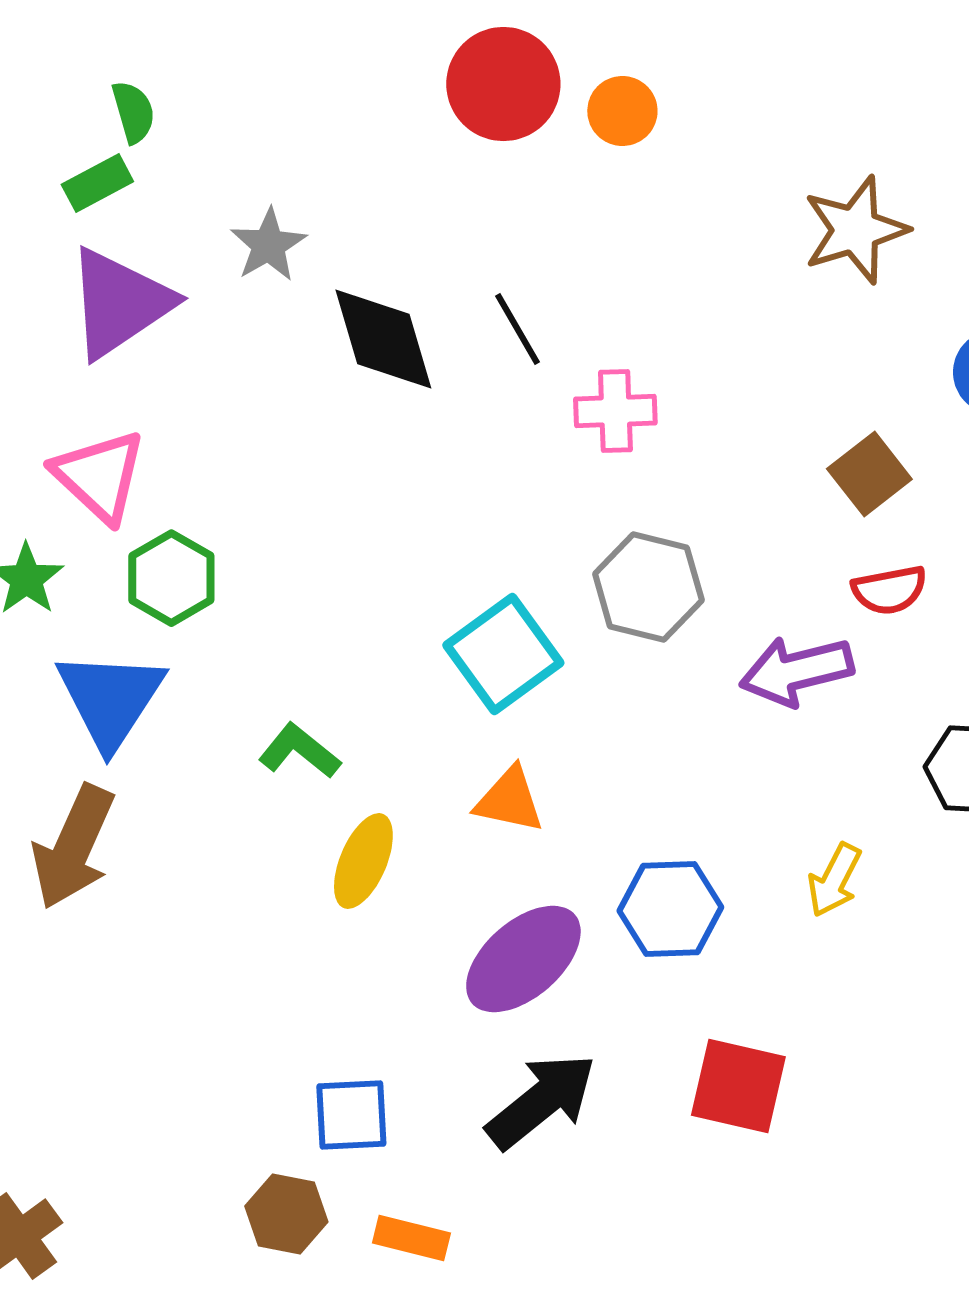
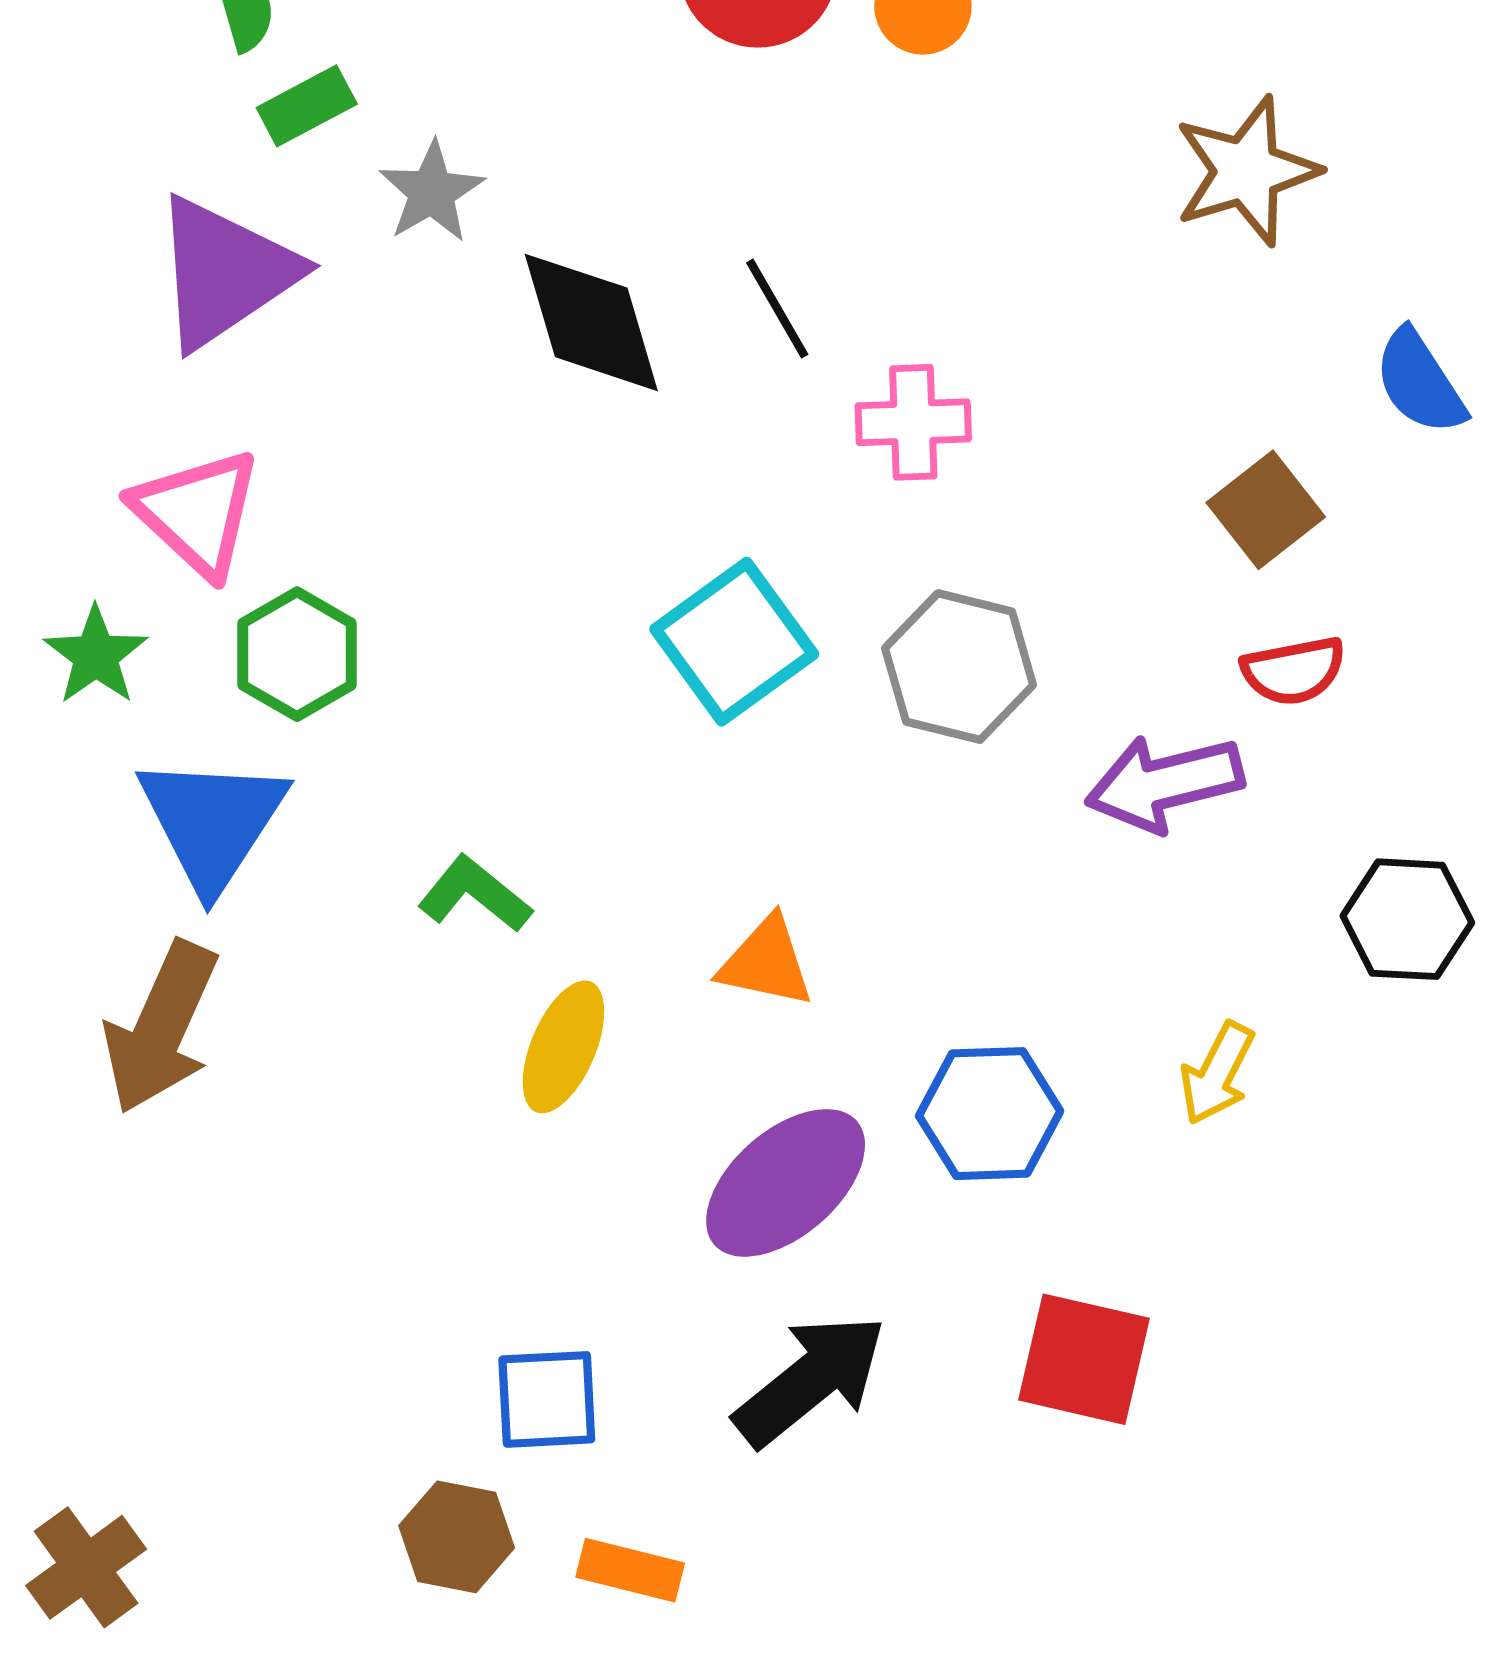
green rectangle: (97, 183) -> (307, 106), moved
cyan square: (503, 654) -> (734, 642), moved

